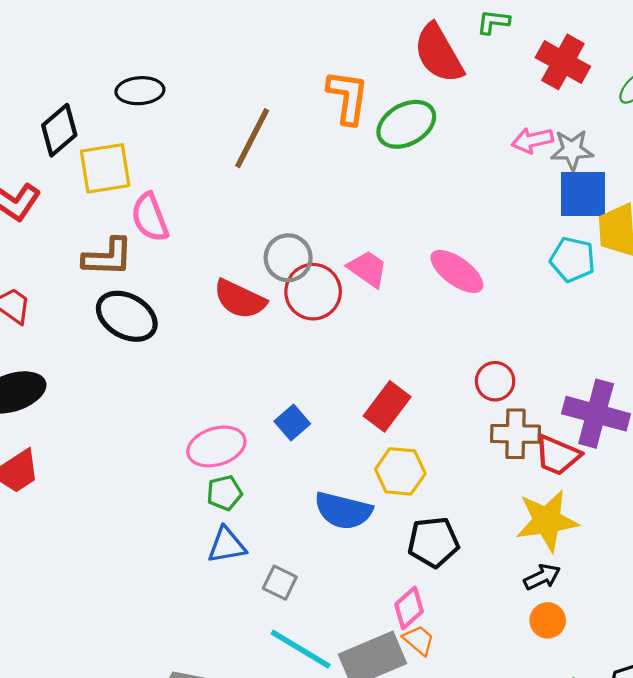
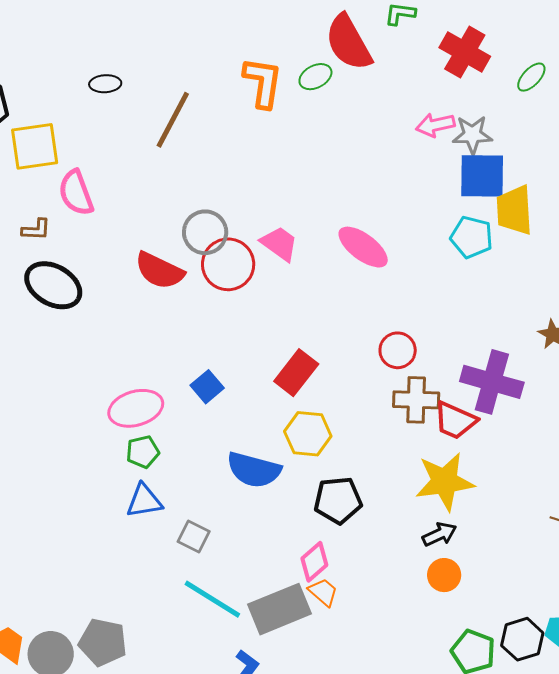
black ellipse: (140, 91) -> (105, 84), moved, size x0.7
green ellipse: (406, 124) -> (315, 77), moved, size x0.6
brown L-shape: (108, 257) -> (36, 230), size x0.6

